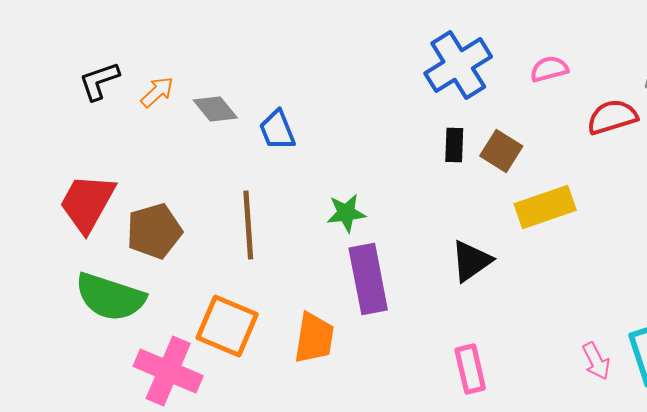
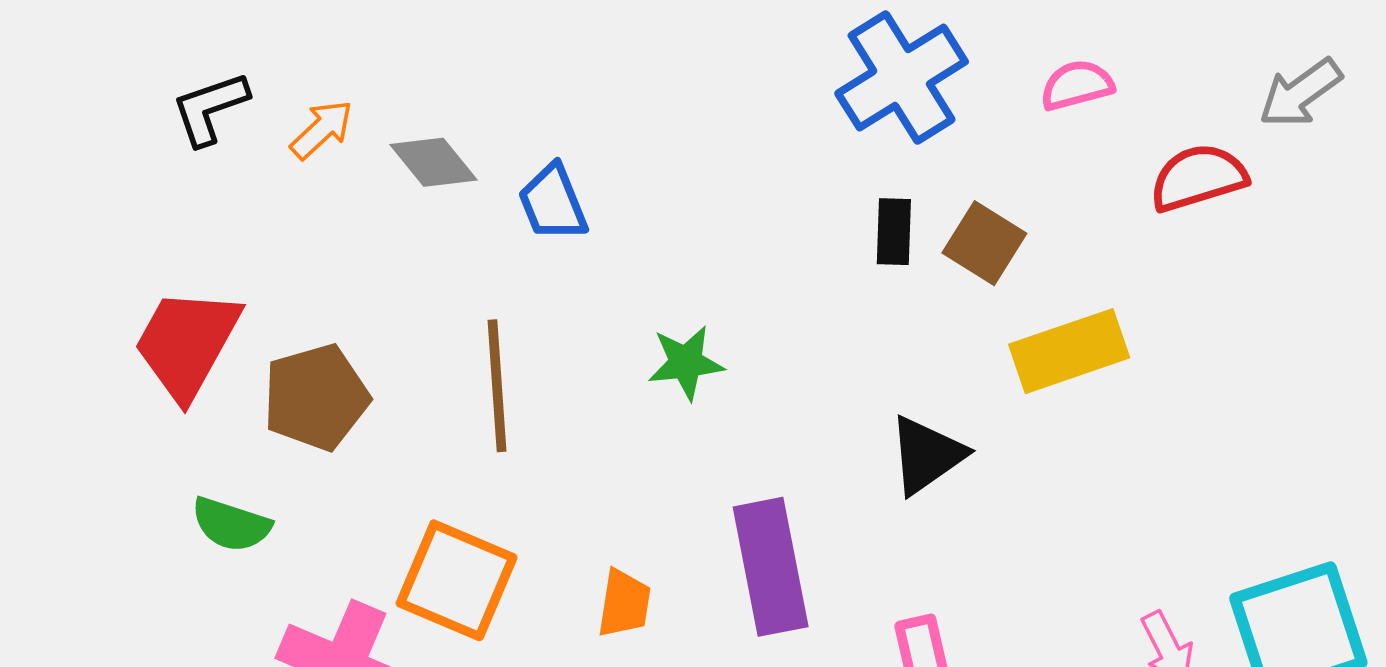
purple rectangle: (368, 279) -> (771, 567), moved
green semicircle: (110, 297) -> (231, 524), size x0.6
orange trapezoid: (314, 338) -> (624, 603), size x0.7

